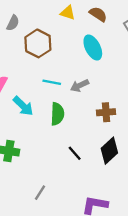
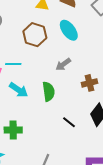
brown hexagon: (38, 43) -> (35, 35), moved
cyan line: (52, 82) -> (13, 64), moved

